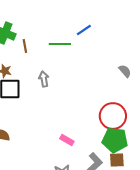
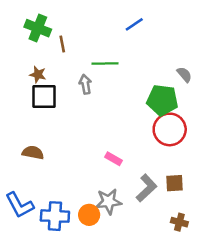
green line: (60, 44) -> (105, 64), moved
green pentagon: (115, 140) -> (162, 100), moved

